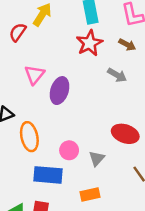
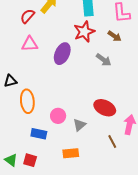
pink triangle: (34, 75) -> (30, 44), moved, turned 42
purple ellipse: (60, 91) -> (62, 54), moved
blue rectangle: (48, 175) -> (39, 134), size x0.7

